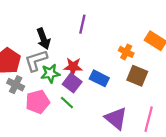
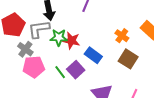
green star: (50, 73) -> (59, 37), moved
purple square: (72, 83) -> (76, 70), moved
gray cross: (16, 85) -> (25, 49), moved

